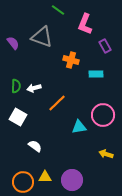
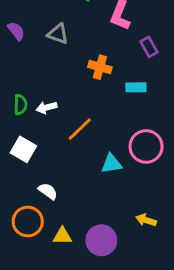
gray triangle: (42, 37) -> (58, 34), size x0.7
purple semicircle: (13, 43) -> (16, 31), moved
yellow arrow: (106, 154) -> (146, 220), moved
orange circle: (23, 182) -> (28, 222), moved

